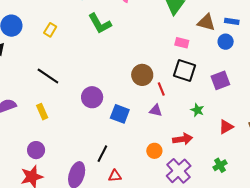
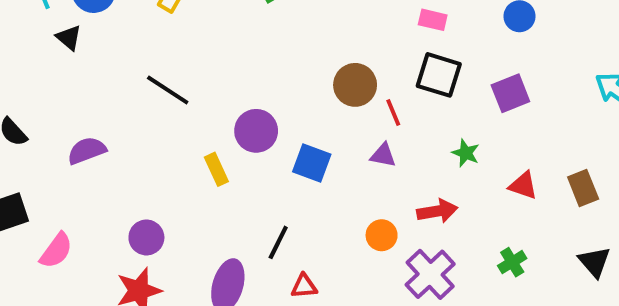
yellow rectangle: (42, 112) -> (216, 169), moved
red triangle: (226, 127) -> (523, 185), turned 49

